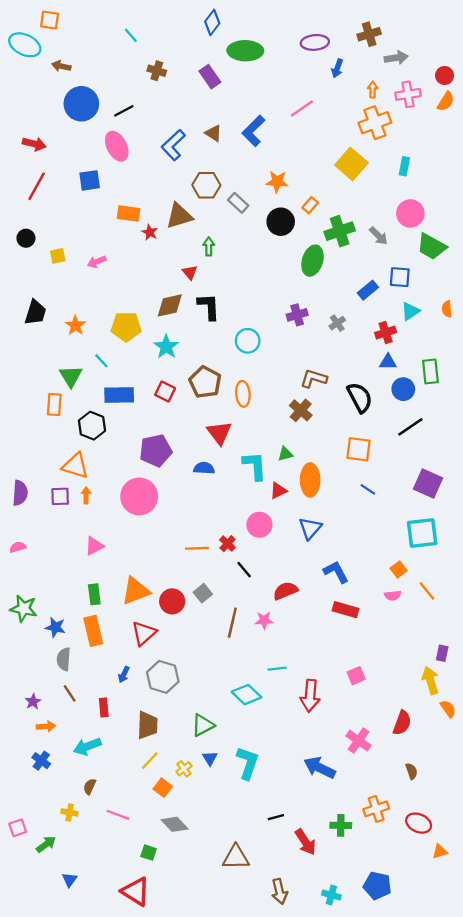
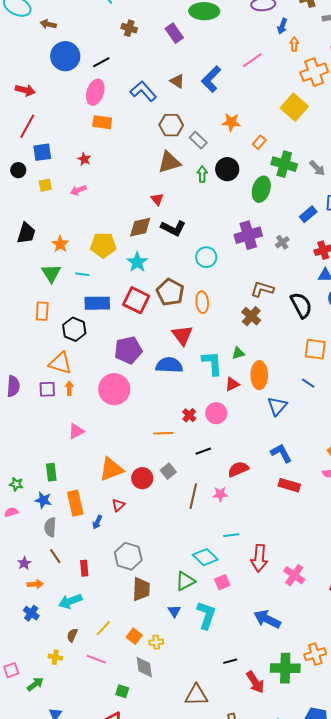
orange arrow: (373, 90) -> (294, 44), moved
blue L-shape: (173, 145) -> (143, 91), turned 92
pink ellipse: (117, 146) -> (95, 92), turned 45
blue square: (90, 180) -> (42, 152), moved
orange rectangle: (129, 213) -> (102, 122), moved
brown triangle: (179, 216) -> (169, 162), moved
black circle: (281, 222) -> (227, 169), moved
green cross: (340, 231) -> (284, 164), turned 35
red star: (150, 232) -> (84, 159), moved
green arrow: (209, 246) -> (202, 174), moved
black L-shape: (209, 307) -> (173, 228), turned 120
purple cross: (297, 315) -> (248, 235), size x1.5
cyan line: (101, 361) -> (82, 274), turned -40
green triangle: (71, 376) -> (51, 273), moved
red square: (165, 391) -> (136, 300), size x1.5
orange square: (358, 449) -> (315, 349), moved
blue semicircle: (204, 468) -> (169, 365), size x1.5
blue triangle: (310, 528) -> (277, 406), moved
red cross: (228, 544) -> (189, 415), moved
pink semicircle: (18, 547) -> (11, 512), moved
black line: (244, 570) -> (203, 451), turned -70
green rectangle: (94, 594) -> (51, 472), moved
green star: (24, 608) -> (16, 484), size x0.6
red triangle: (144, 633) -> (118, 505), size x0.6
blue arrow: (124, 675) -> (97, 522), moved
pink square: (356, 676) -> (222, 582), moved
gray hexagon: (163, 677) -> (128, 556), moved
brown trapezoid: (147, 725) -> (141, 589), moved
green triangle: (203, 725) -> (185, 581), moved
pink cross: (358, 741) -> (294, 575), moved
yellow line: (150, 761) -> (103, 628), moved
yellow cross: (184, 769) -> (156, 642), moved, turned 32
gray diamond: (175, 824) -> (144, 667), turned 35
green cross: (341, 825) -> (285, 668), size x1.6

